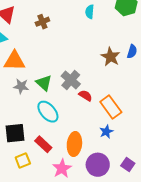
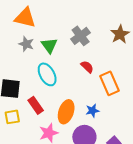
gray cross: (71, 80) -> (81, 36), moved
blue star: (106, 132) -> (92, 111), moved

